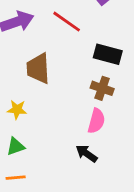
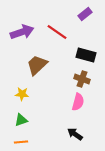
brown trapezoid: (38, 68) -> (37, 65), turned 50
black arrow: (86, 154) -> (75, 134), moved

